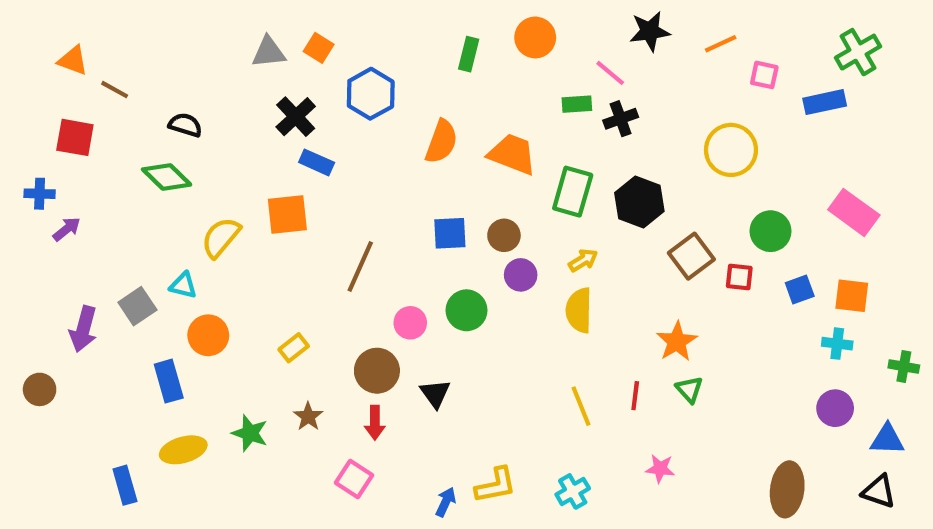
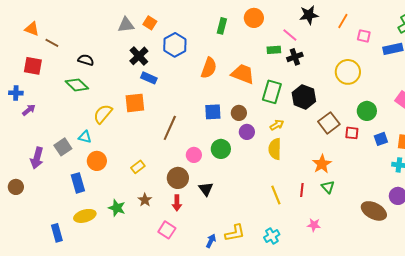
orange line: (721, 44) -> (343, 21), turned -35
brown ellipse: (787, 489) -> (374, 211), moved, turned -70

